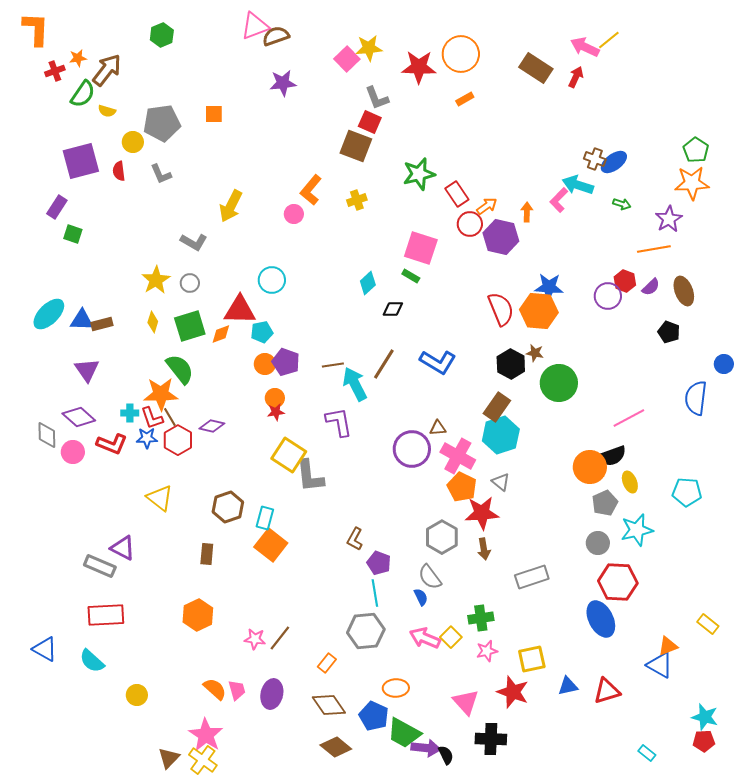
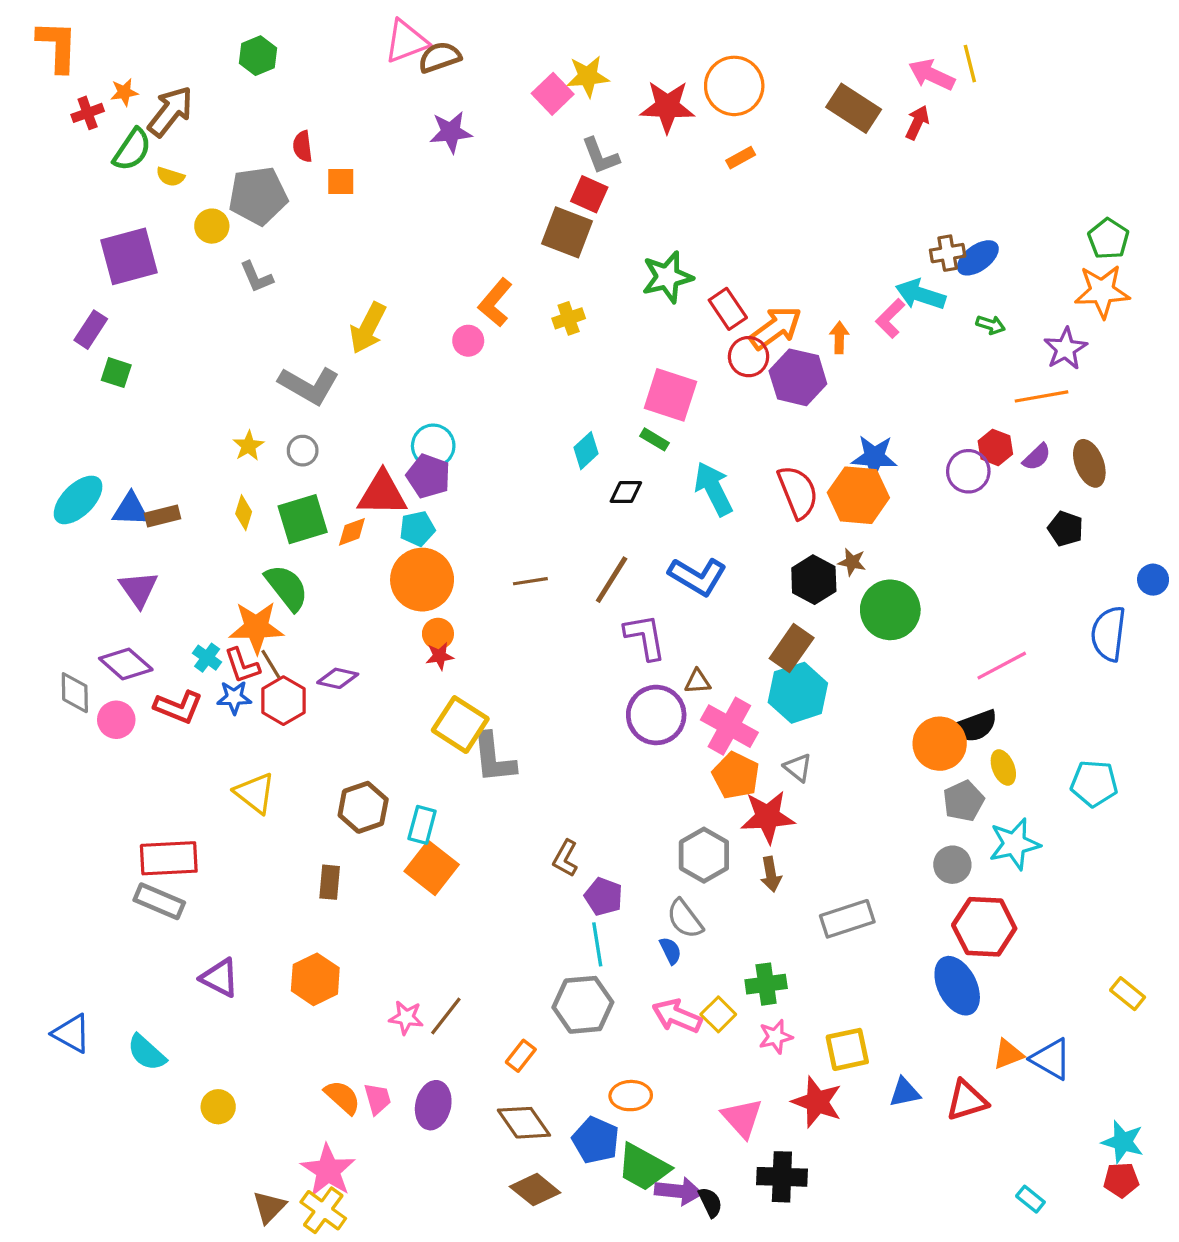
yellow line: (609, 40) -> (970, 64), turned -65
brown cross: (595, 159) -> (948, 253), turned -30
red semicircle: (119, 171) -> (303, 146), moved
orange arrow: (487, 206) -> (776, 328), size x1.6
gray L-shape: (194, 242) -> (309, 385), size x1.4
yellow star: (156, 280) -> (248, 446), size x0.7
purple pentagon: (286, 362) -> (428, 476), moved
orange circle: (265, 364) -> (422, 580), size x1.8
cyan arrow: (355, 384) -> (713, 489), moved
cyan cross: (130, 413) -> (207, 658), turned 36
purple L-shape: (339, 422) -> (645, 637), moved
purple triangle: (123, 548) -> (220, 978), moved
red rectangle: (106, 615) -> (169, 858), moved
orange triangle: (668, 646) -> (1008, 1054), moved

